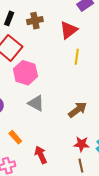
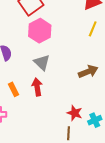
brown arrow: (78, 110) -> (88, 72), moved
red arrow: (41, 155) -> (37, 87), moved

